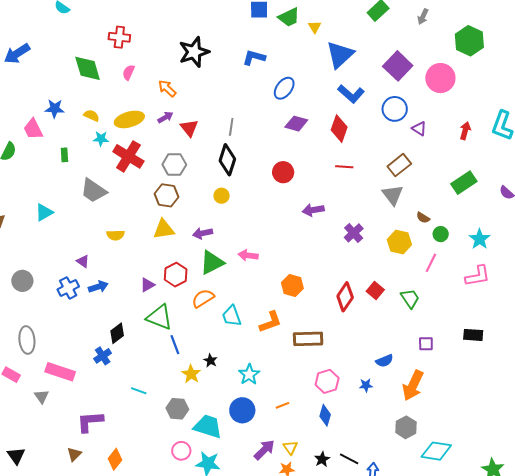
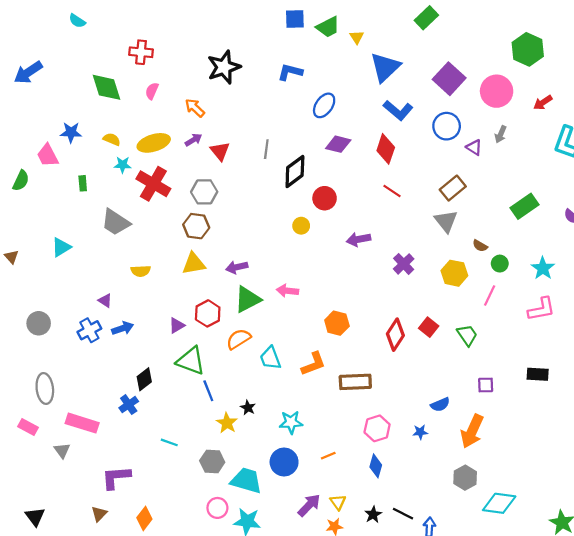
gray arrow: (423, 17) -> (501, 134), moved
red arrow: (465, 131) -> (543, 103), moved, turned -138
black diamond: (227, 160) -> (295, 172), moved, turned 36
red line: (344, 167) -> (392, 191), turned 30
yellow circle: (222, 196) -> (301, 226), moved
cyan star: (249, 374) -> (291, 422), turned 30

